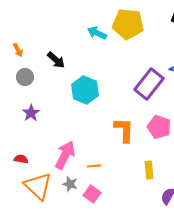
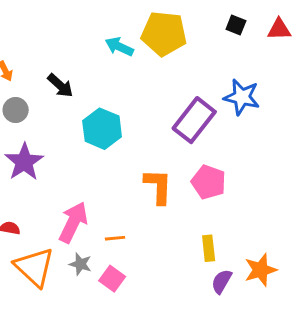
purple star: (31, 113) -> (24, 162), size x1.5
yellow rectangle: (149, 170) -> (209, 248), moved

